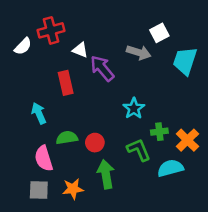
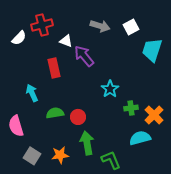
gray arrow: (139, 52) -> (100, 26), moved
green L-shape: (139, 150) -> (111, 160), moved
pink semicircle: (44, 158) -> (16, 126), moved
gray square: (39, 190) -> (32, 156), turned 30

